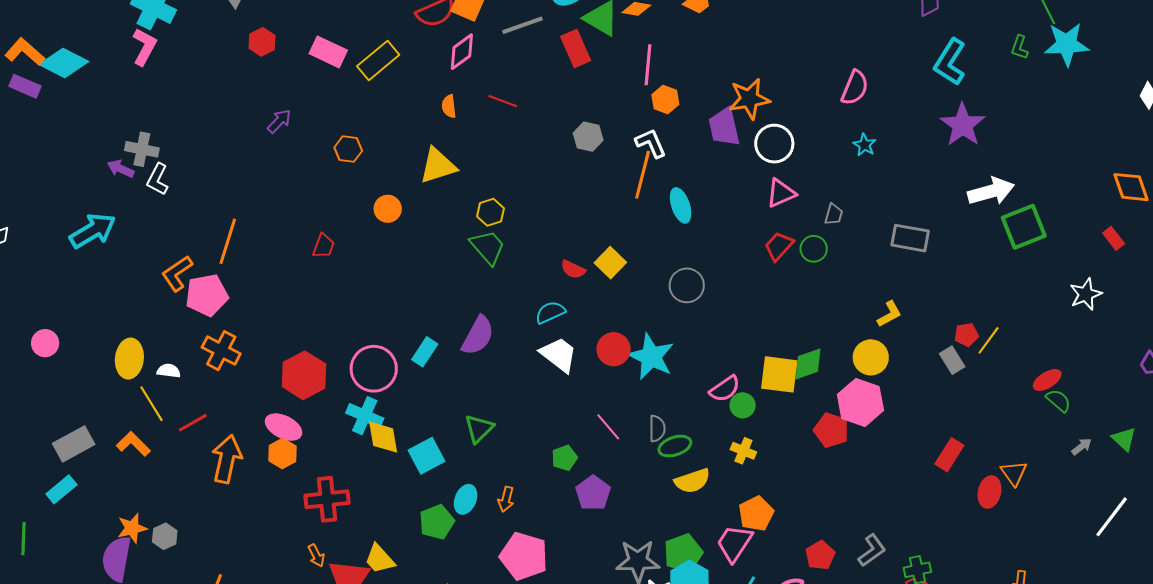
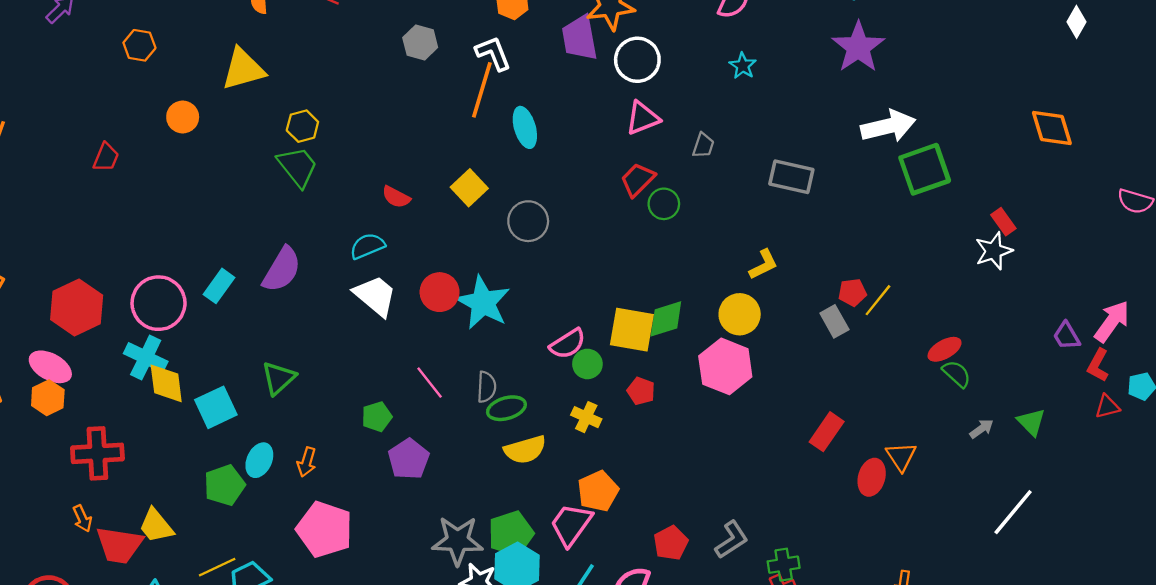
red rectangle: (1114, 238) -> (1003, 222), moved
green circle: (814, 249) -> (664, 204), moved
yellow square: (610, 263) -> (469, 188), moved
red pentagon: (831, 430) -> (641, 391), moved, size x0.7

